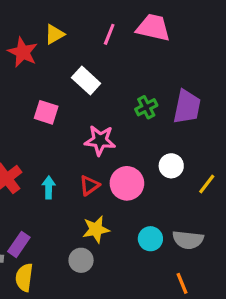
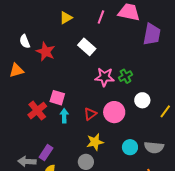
red star: (23, 52) -> (46, 52), moved
green cross: (146, 107) -> (125, 76), moved
purple trapezoid: (187, 107) -> (152, 34), moved
pink square: (46, 112) -> (57, 98), moved
pink star: (100, 140) -> (104, 77), moved

